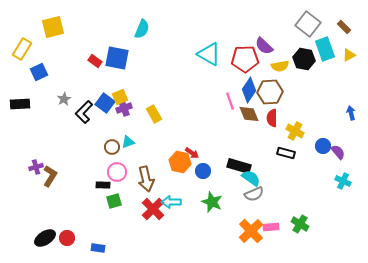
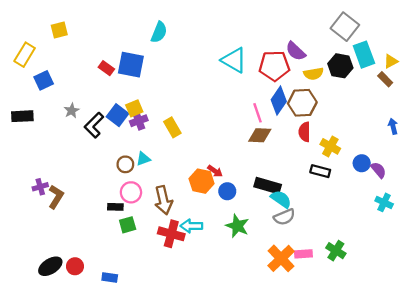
yellow square: (53, 27) -> (59, 30), size x0.7
brown rectangle: (344, 27) -> (385, 79), moved
brown diamond: (249, 114) -> (260, 135), moved, turned -65
red cross: (153, 209) -> (171, 234), turned -30

